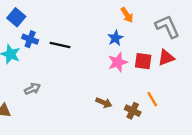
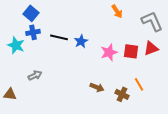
blue square: (16, 17) -> (31, 13), moved
blue star: (115, 38) -> (81, 41), moved
blue cross: (30, 39) -> (33, 32), turned -32

